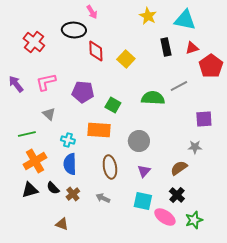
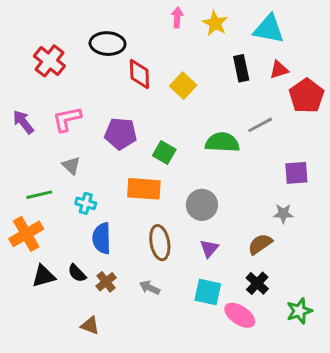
pink arrow: (92, 12) -> (177, 17), moved, turned -144
cyan cross: (68, 140) -> (86, 203), moved
orange cross: (35, 161) -> (26, 234), moved
green star: (194, 220) -> (299, 311), moved

